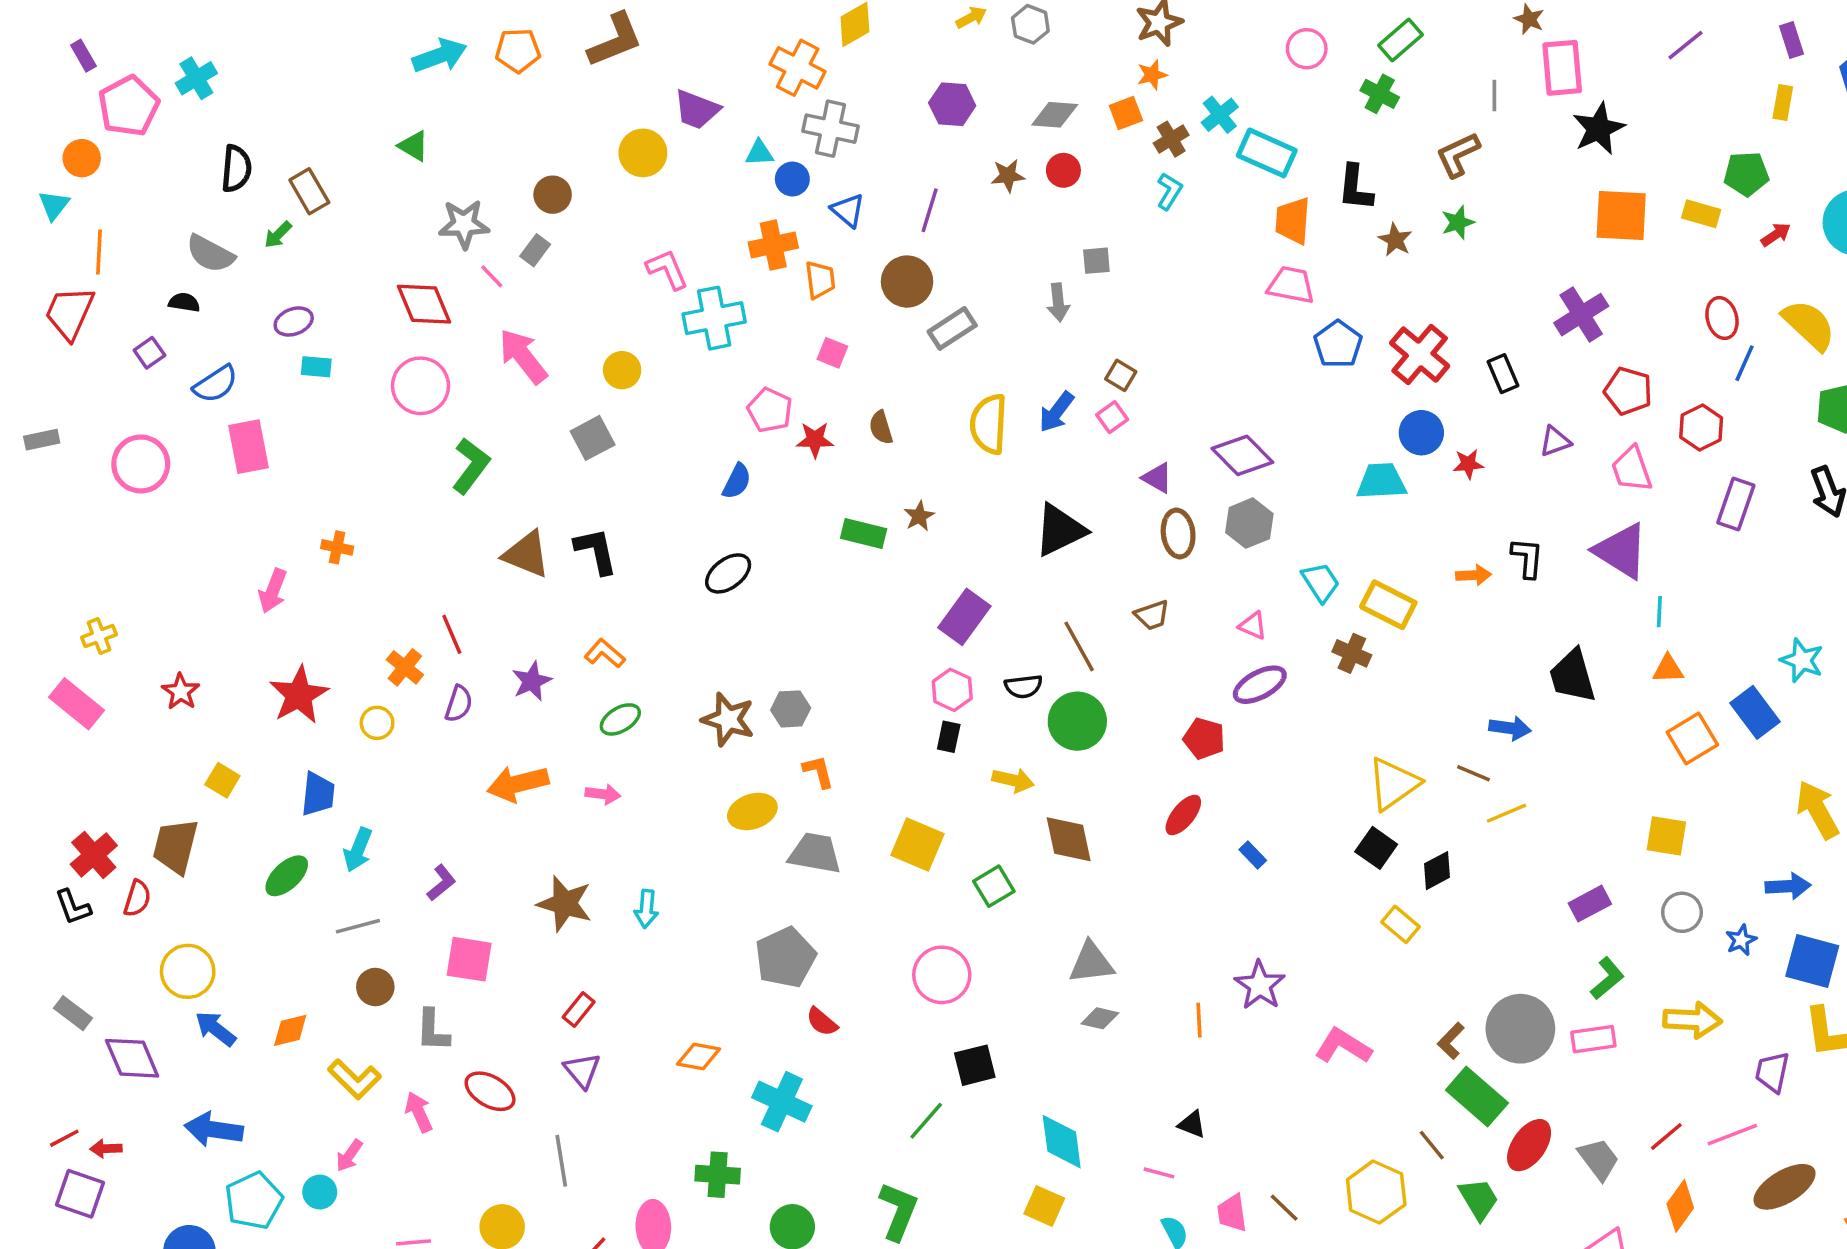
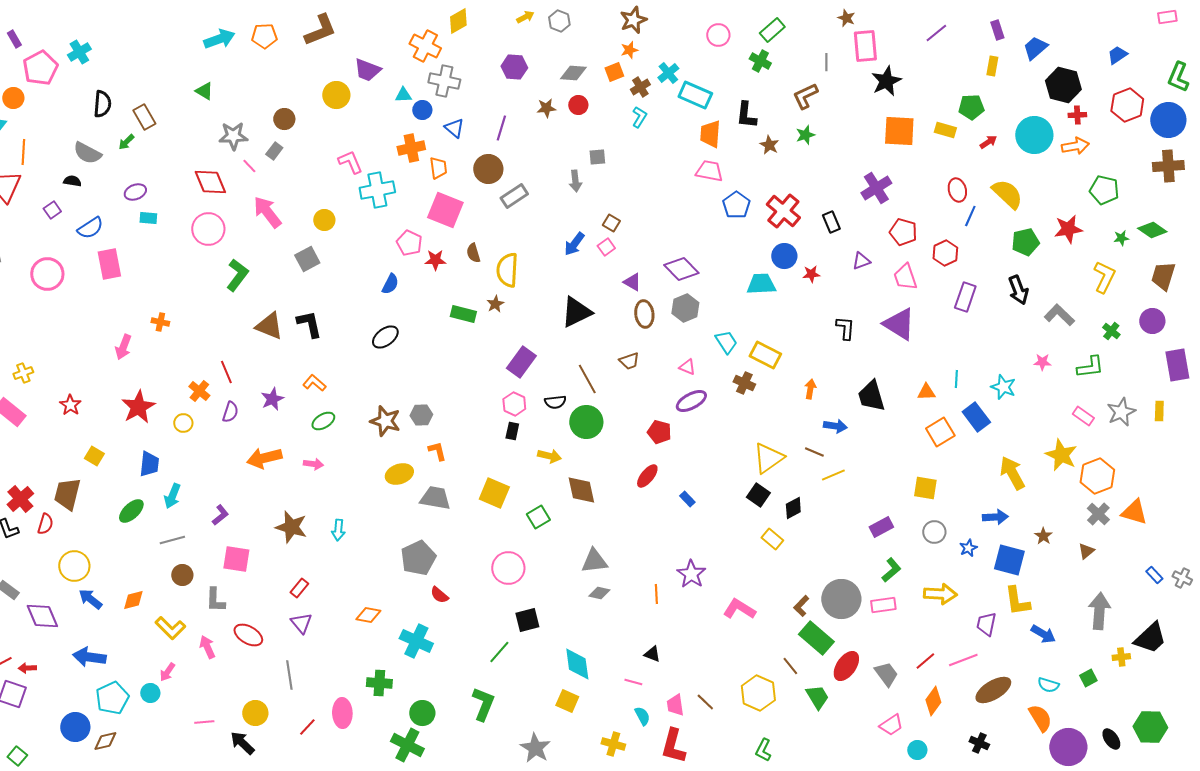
pink square: (832, 353) -> (445, 210), size x2.0
yellow semicircle: (989, 424) -> (507, 270), moved
orange arrow: (1473, 575) -> (810, 389), moved, turned -78
cyan line: (1659, 612) -> (956, 379), moved

